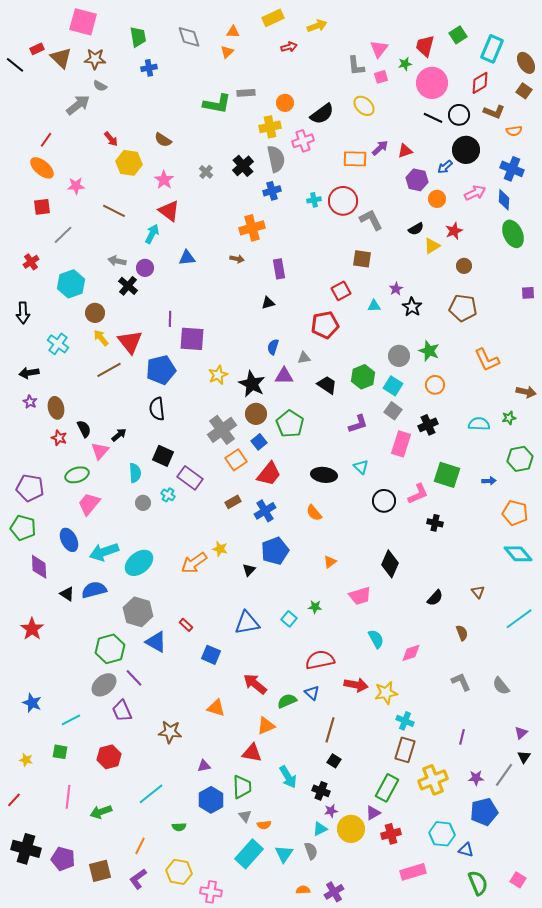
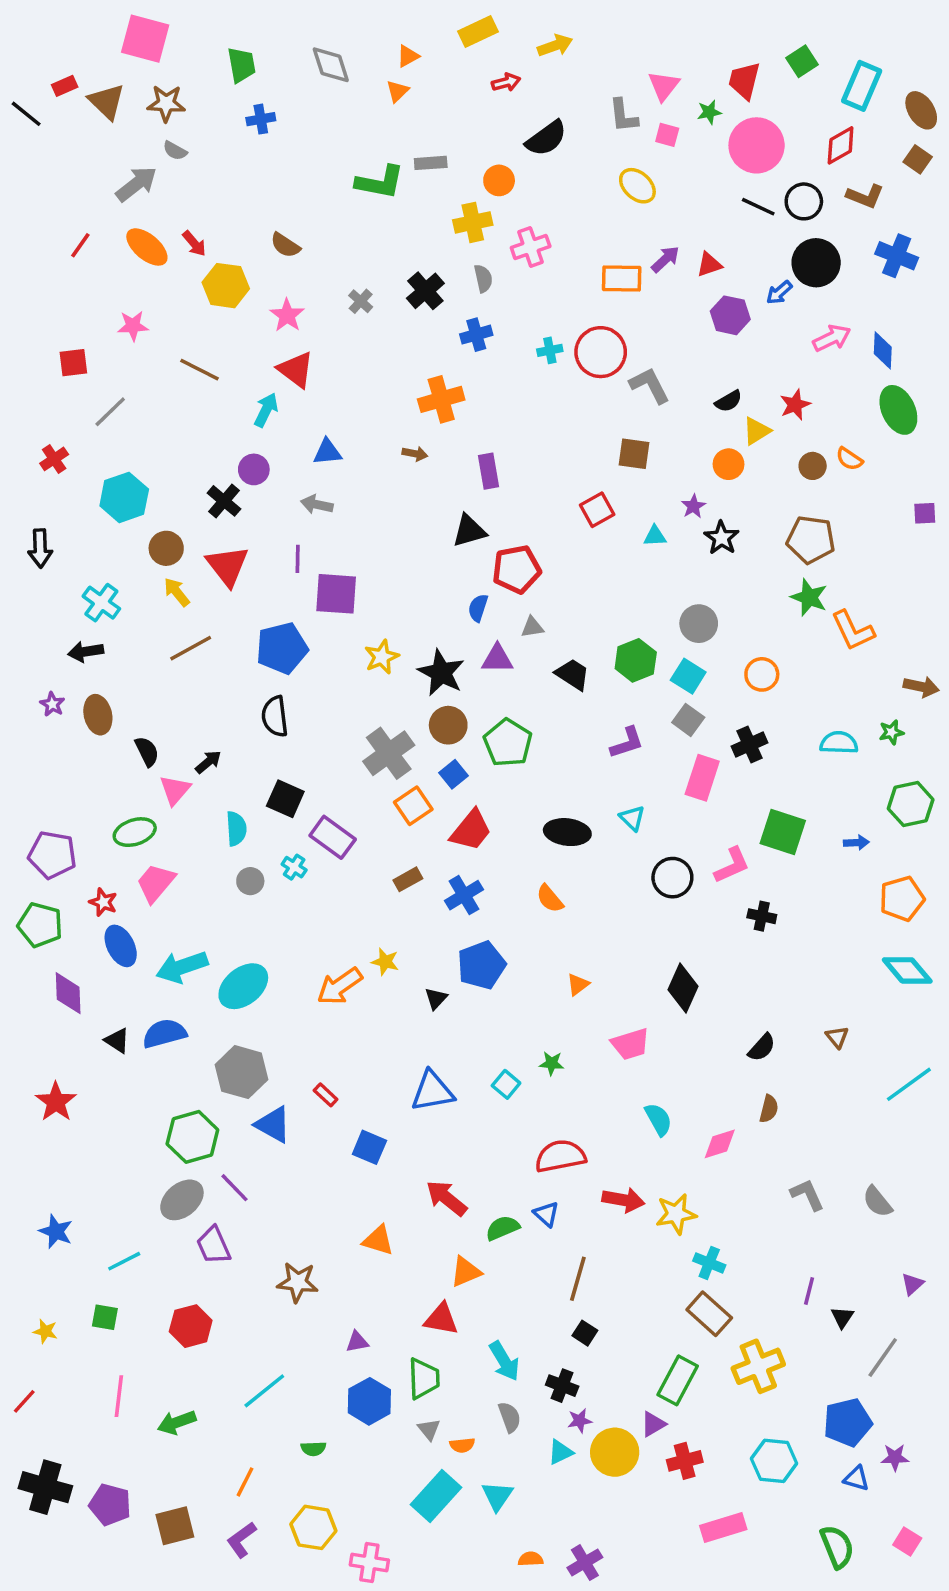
orange triangle: (233, 32) -> (408, 56), turned -32
pink square: (381, 77) -> (667, 135), turned 32
black semicircle: (322, 114) -> (546, 138), moved
orange semicircle: (514, 131) -> (849, 459), moved, turned 42
gray semicircle: (276, 159) -> (483, 279), size x0.6
orange ellipse: (42, 168) -> (147, 247), moved
blue cross: (512, 169) -> (897, 256), moved
orange circle: (437, 199) -> (728, 464), moved
gray arrow: (117, 261) -> (317, 504), moved
black triangle: (268, 303) -> (469, 531), size x1.5
red pentagon: (325, 325) -> (517, 569), moved
red triangle: (130, 342) -> (228, 566), moved
green star: (429, 351) -> (809, 597), moved
black arrow: (29, 373) -> (86, 652), moved
red star: (59, 438) -> (103, 902), moved
orange pentagon: (515, 513) -> (902, 899), turned -30
brown semicircle: (462, 633) -> (769, 1109), moved, turned 35
brown rectangle: (405, 750) -> (709, 1314), turned -65
black triangle: (524, 757) -> (842, 1317), moved
purple star: (476, 778) -> (895, 1457), moved
blue triangle: (466, 850) -> (856, 1478), moved
gray semicircle: (311, 851) -> (510, 1417), moved

